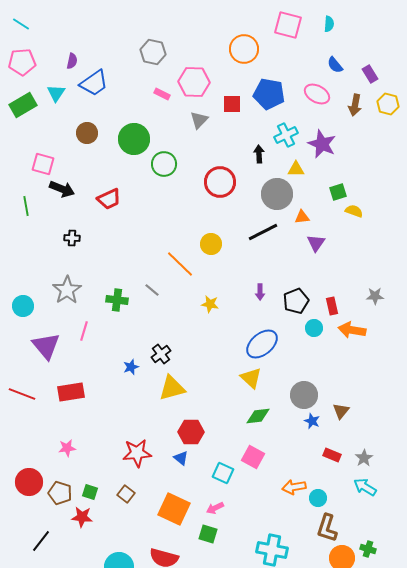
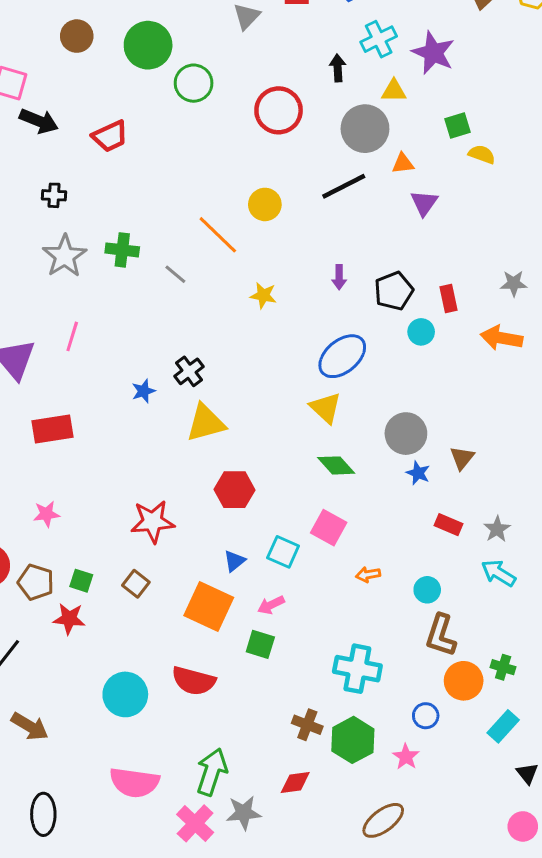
gray star: (67, 290) -> (65, 256), moved
green cross: (117, 300) -> (122, 250), moved
orange arrow: (352, 330) -> (502, 338), moved
green diamond: (258, 416) -> (336, 465), turned 55
blue triangle: (181, 458) -> (235, 561), moved, turned 42
orange arrow: (294, 487) -> (368, 575), moved, size x0.7

